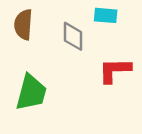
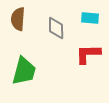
cyan rectangle: (106, 15) -> (90, 18), moved

